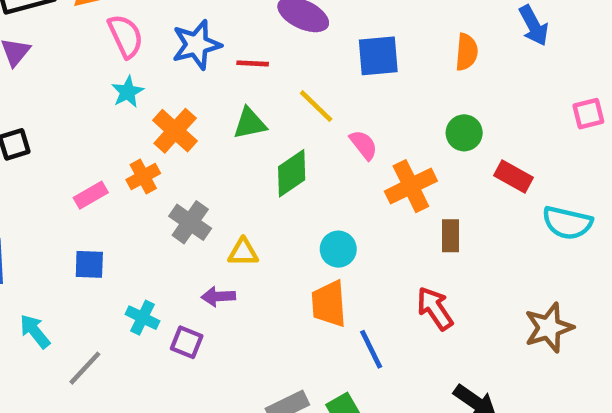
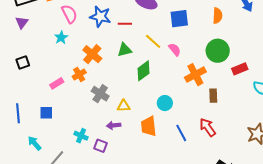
blue star: (196, 45) -> (100, 17), turned 30
cyan star: (128, 92) -> (61, 38), moved
green circle: (464, 133) -> (218, 51), size x1.5
pink semicircle: (364, 145) -> (175, 49), moved
red rectangle: (513, 177) -> (240, 69), turned -49
blue square: (89, 264) -> (46, 113), moved
orange trapezoid: (329, 304) -> (149, 126), moved
blue line: (371, 349) -> (181, 133), moved

